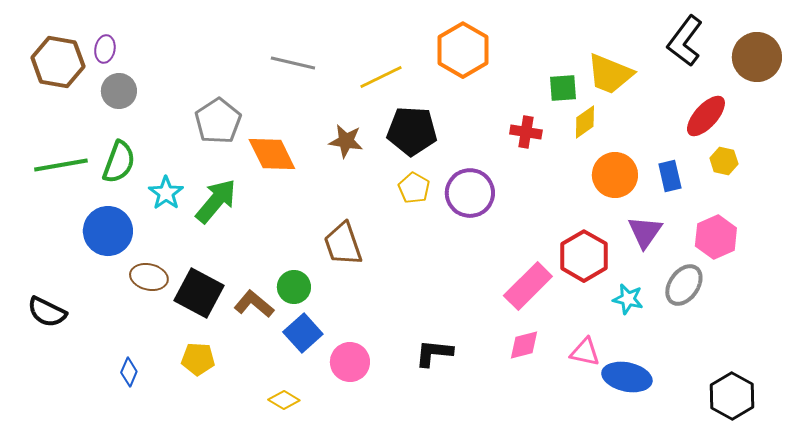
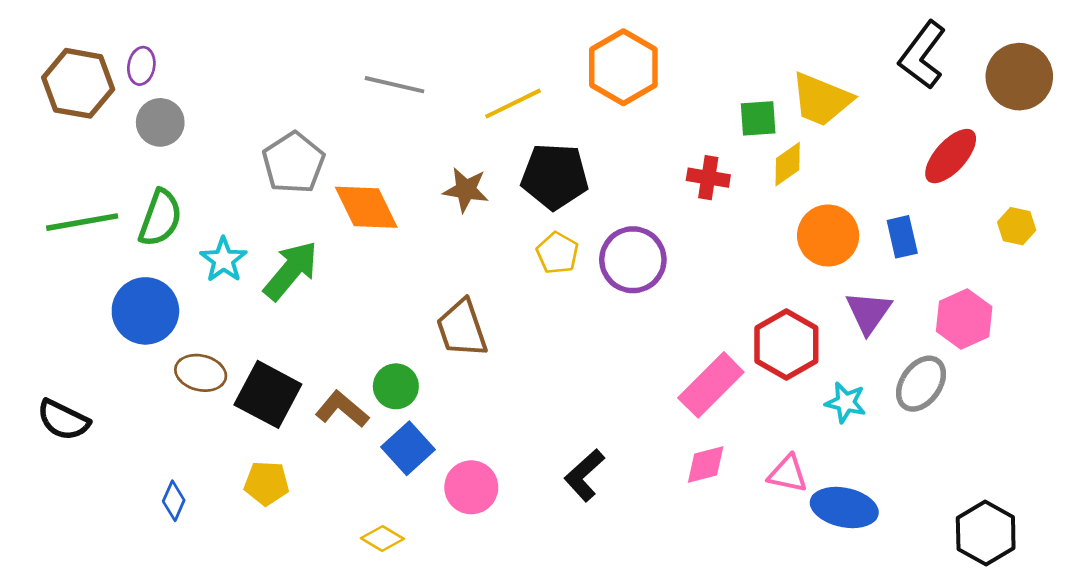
yellow hexagon: (724, 161) -> (1017, 226), moved
black L-shape: (434, 353) -> (584, 475), turned -48

